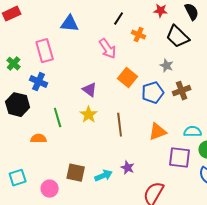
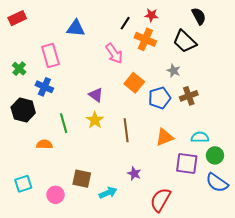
red star: (161, 11) -> (151, 15), moved
orange cross: (139, 35) -> (145, 39), size x1.5
cyan arrow: (104, 176) -> (108, 193), moved

